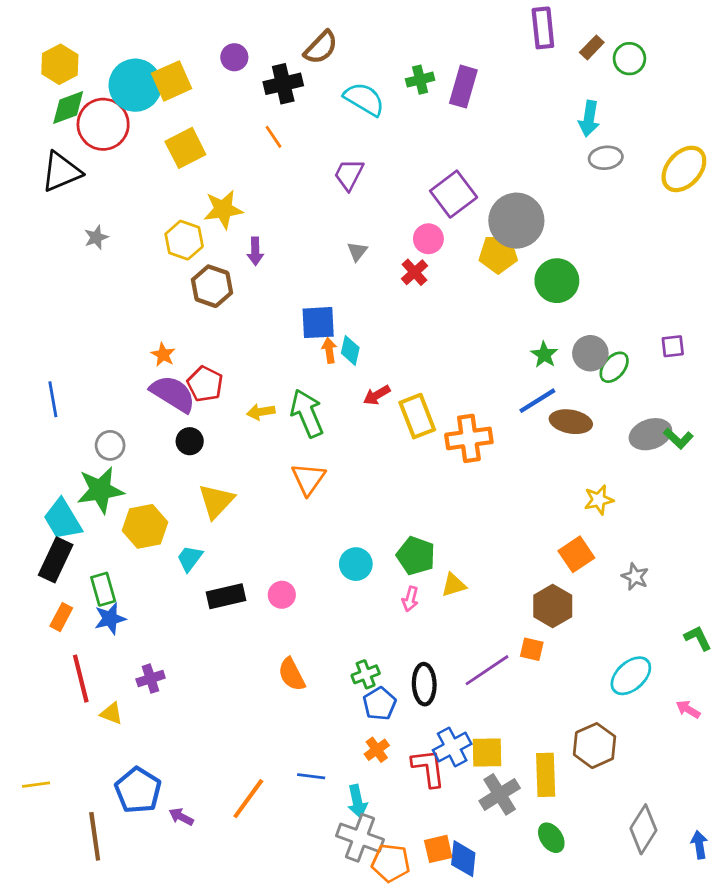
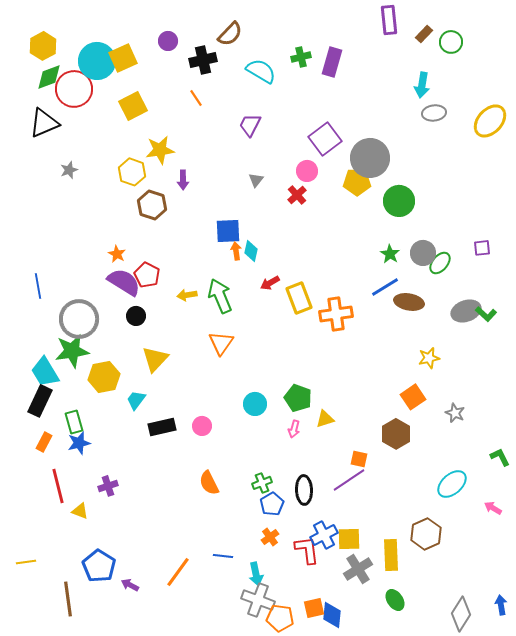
gray circle: (110, 445) -> (79, 319), size x1.8
orange square: (532, 649) -> (359, 459), moved
gray diamond: (643, 829) -> (461, 614), moved

